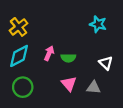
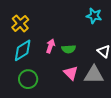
gray triangle: (94, 87) -> (94, 75), size x1.5

